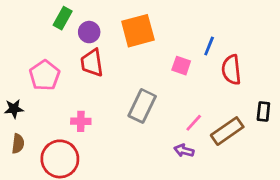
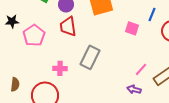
gray rectangle: (142, 106) -> (90, 57), moved
black star: (14, 109) -> (12, 21), moved

